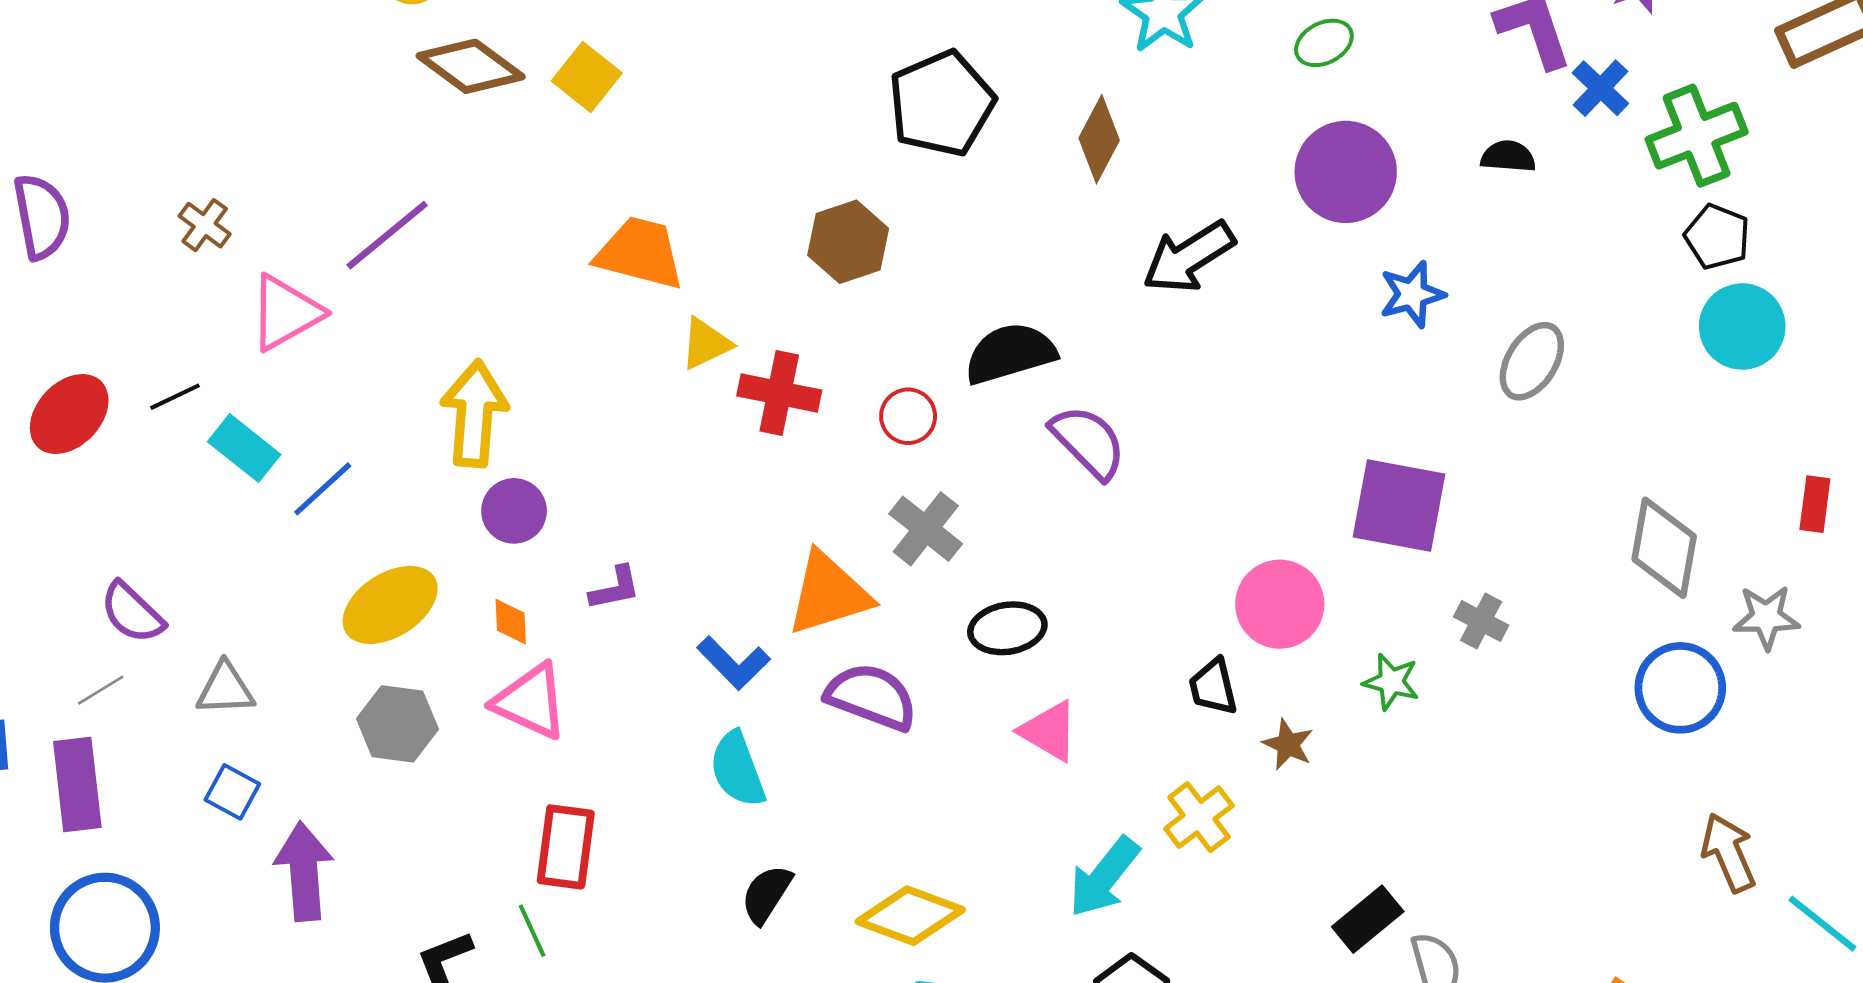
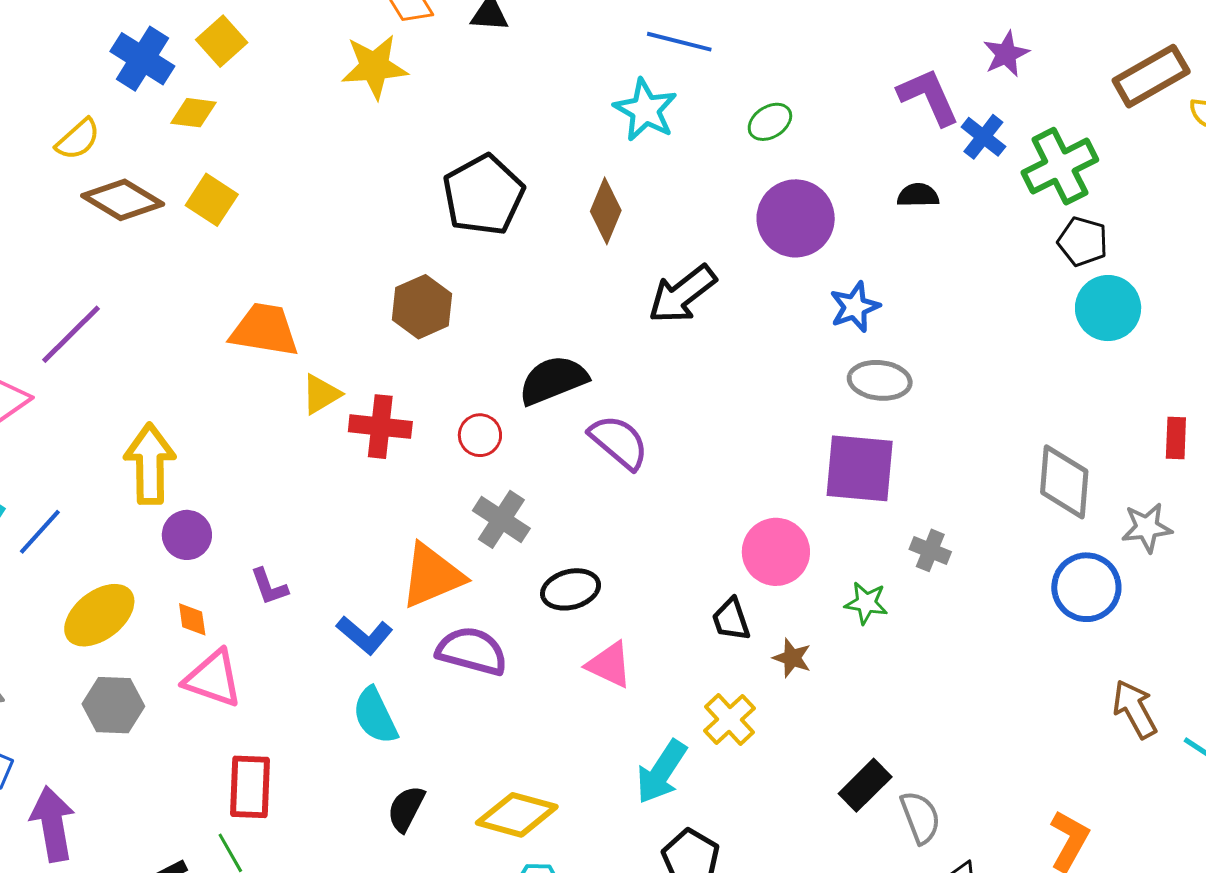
gray ellipse: (1532, 361) -> (880, 380), moved, turned 70
purple L-shape: (615, 588) -> (269, 587), turned 87

